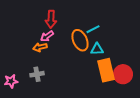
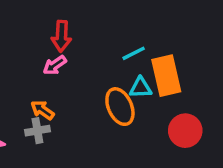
orange ellipse: (80, 40) -> (120, 107), moved
orange arrow: (40, 47) -> (43, 110), moved, turned 48
orange rectangle: (106, 70) -> (166, 76), moved

